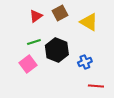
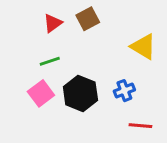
yellow triangle: (89, 22) -> (143, 47), moved
black hexagon: (57, 50) -> (80, 93), moved

